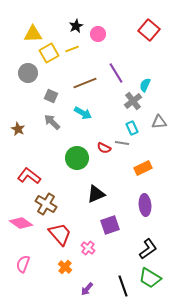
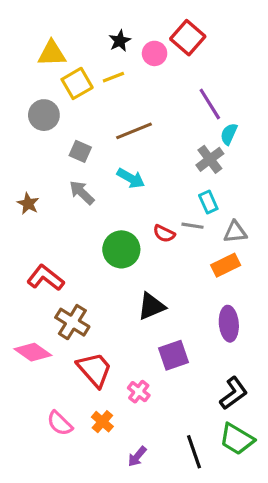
red square: (149, 30) -> (188, 38), moved
purple line: (116, 73) -> (210, 104), moved
gray triangle: (159, 122) -> (235, 232), moved
pink semicircle: (23, 264) -> (60, 423), moved, turned -66

